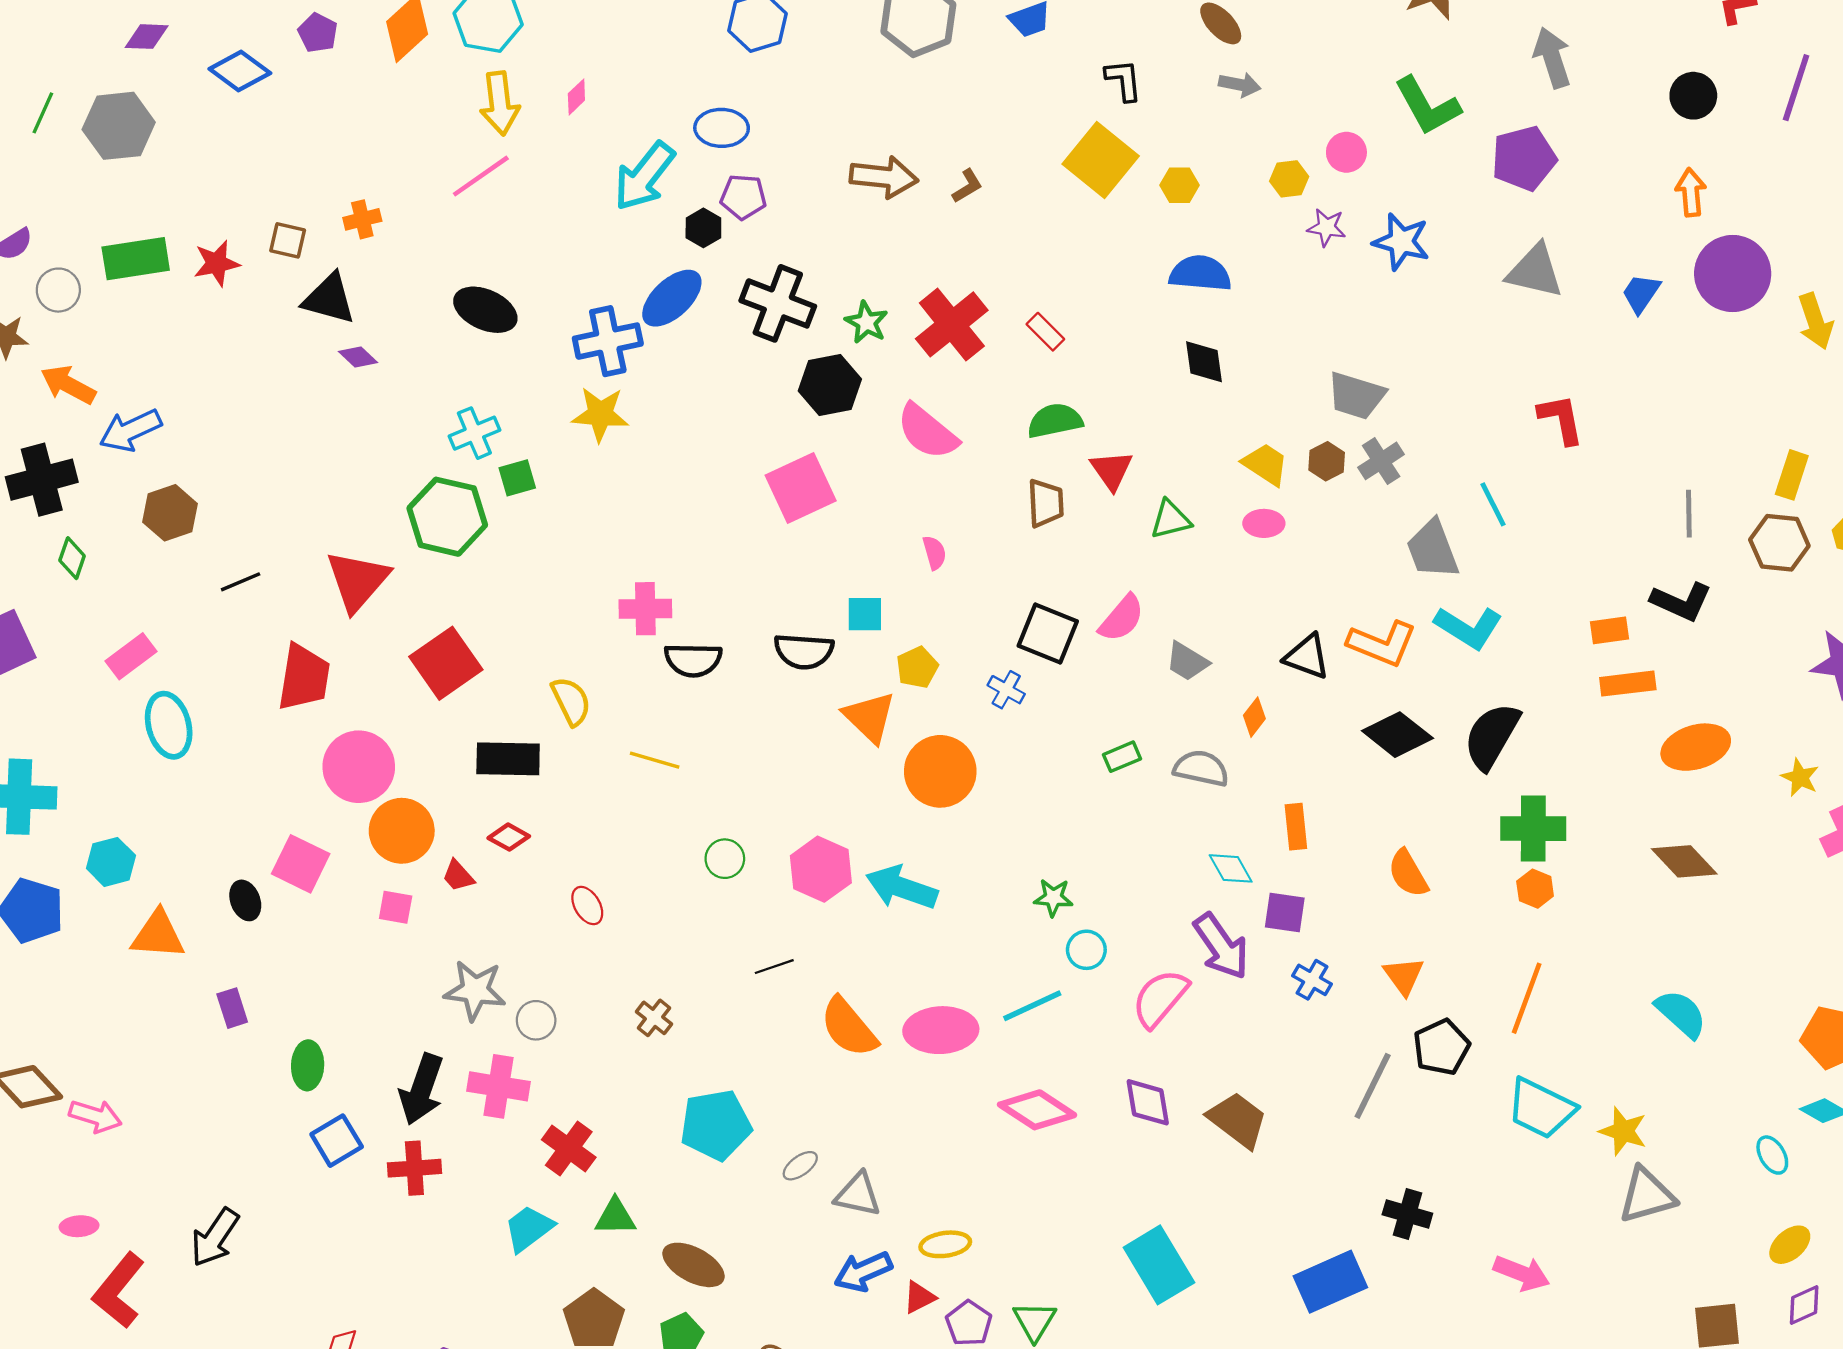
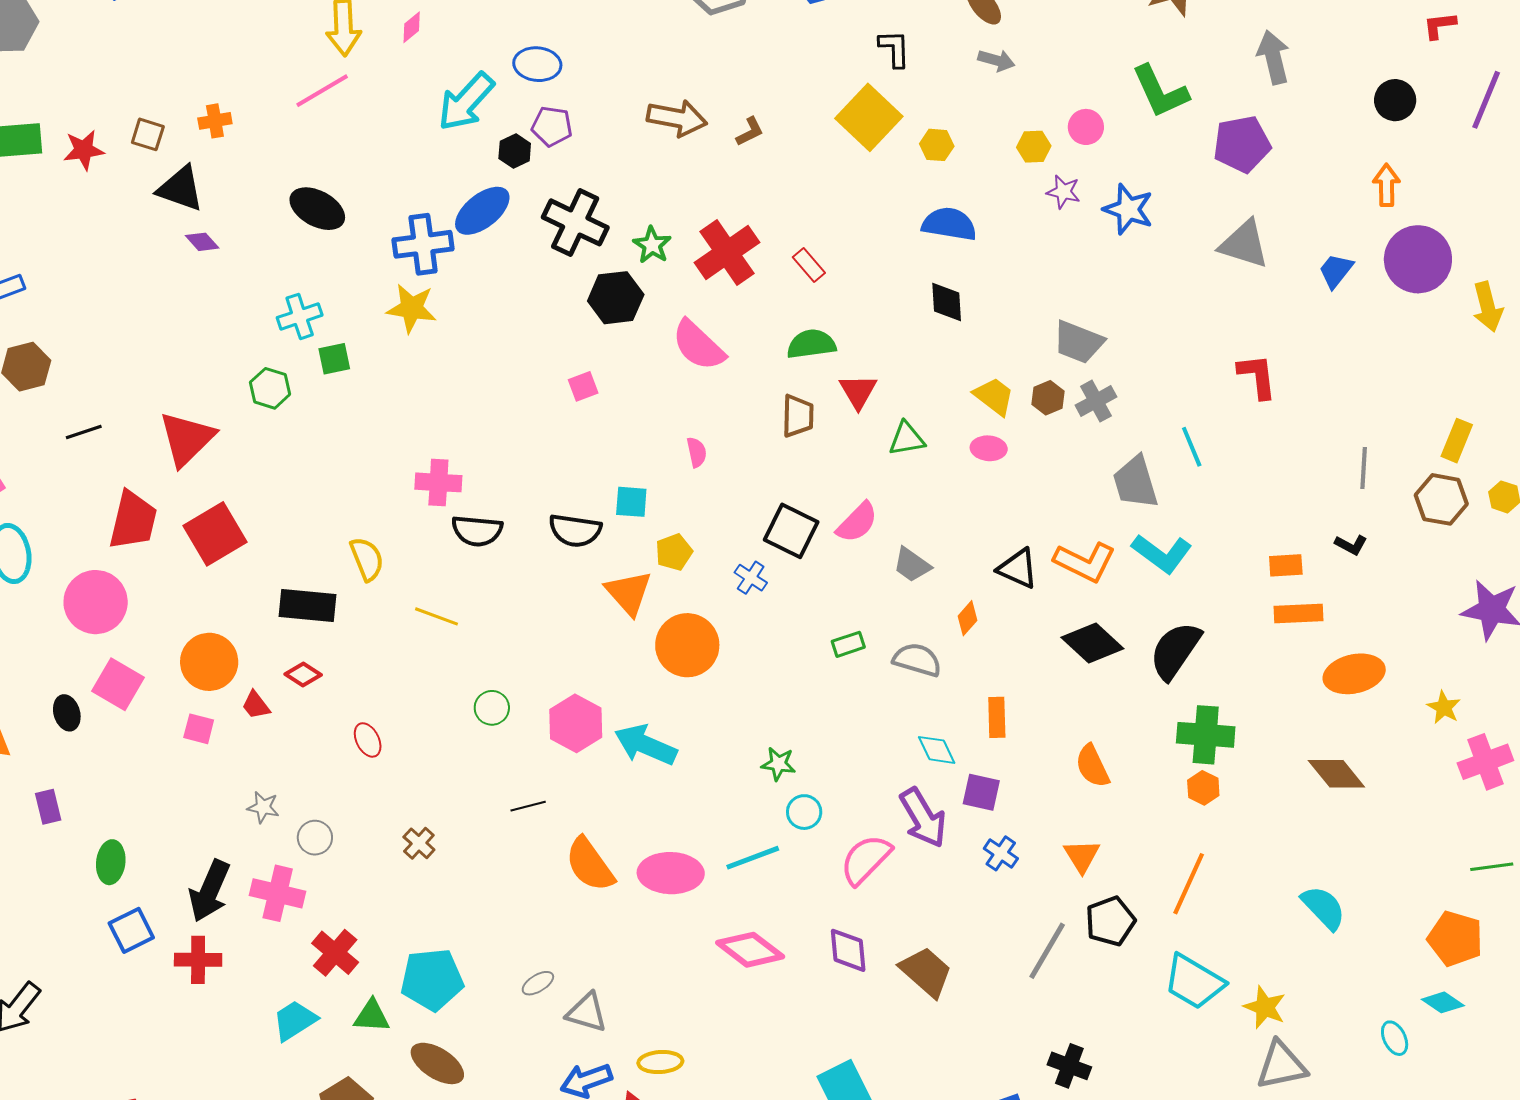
pink square: (801, 488) -> (583, 386), size x0.5
green hexagon: (447, 517) -> (270, 388), size x0.6
black L-shape: (1681, 602) -> (1351, 545), size x0.6
red square: (446, 663) -> (215, 534), moved
pink circle: (359, 767) -> (96, 602), moved
gray star: (475, 990) -> (263, 807), size x0.6
cyan pentagon: (716, 1125) -> (432, 979), moved

